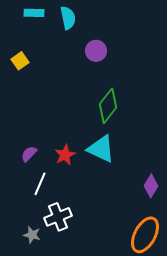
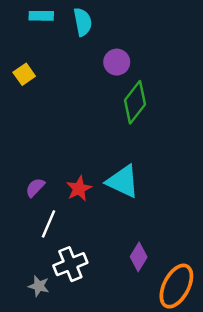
green diamond: (108, 106) -> (135, 102), moved
purple diamond: (151, 186) -> (139, 257), moved

